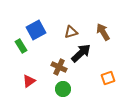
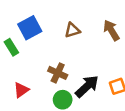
black arrow: (81, 53) -> (87, 86), moved

